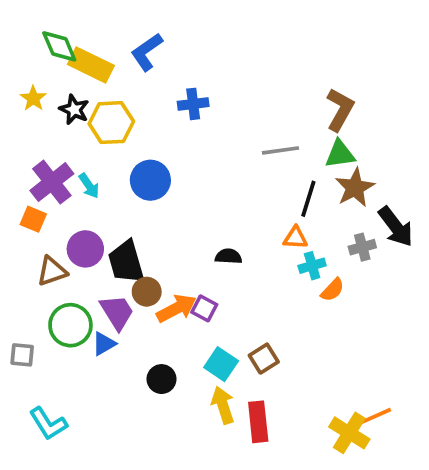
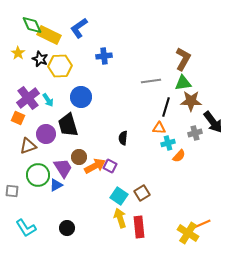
brown star: (355, 188) -> (191, 101), turned 30
black semicircle: (228, 256) -> (123, 138), turned -88
black trapezoid: (126, 262) -> (68, 125), moved
black circle: (162, 379) -> (67, 228), moved

